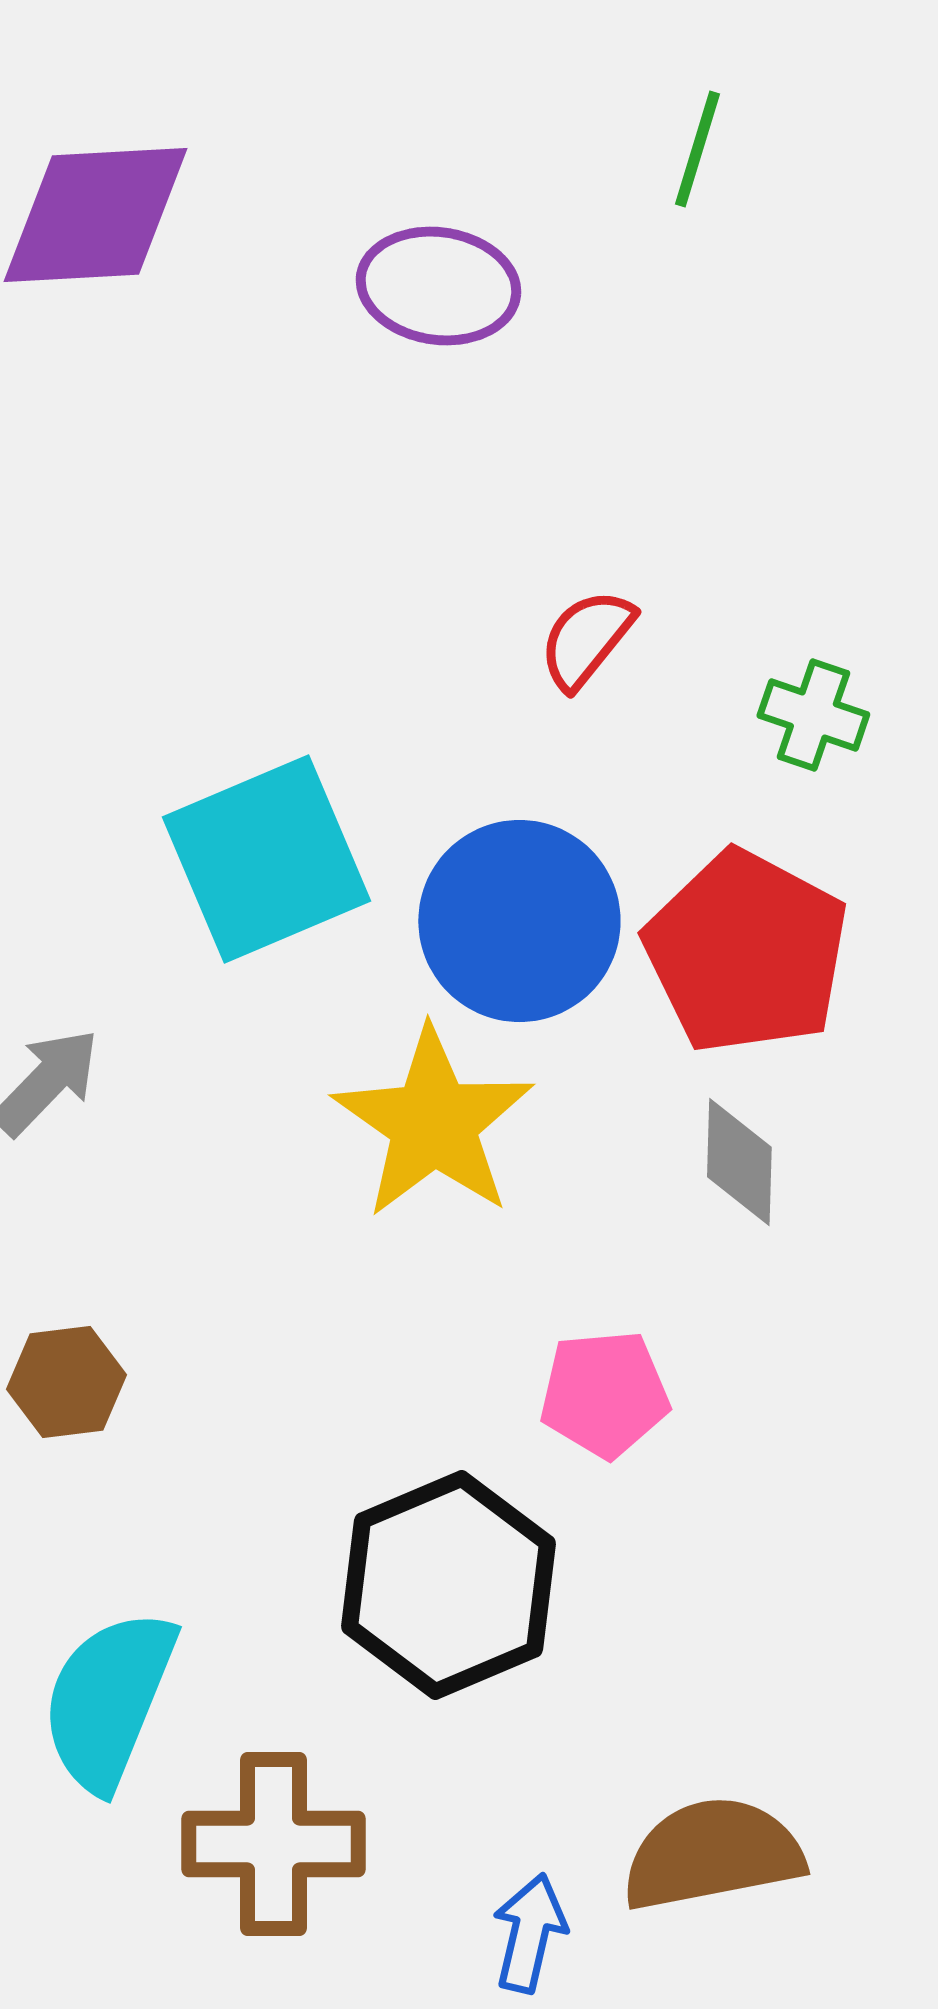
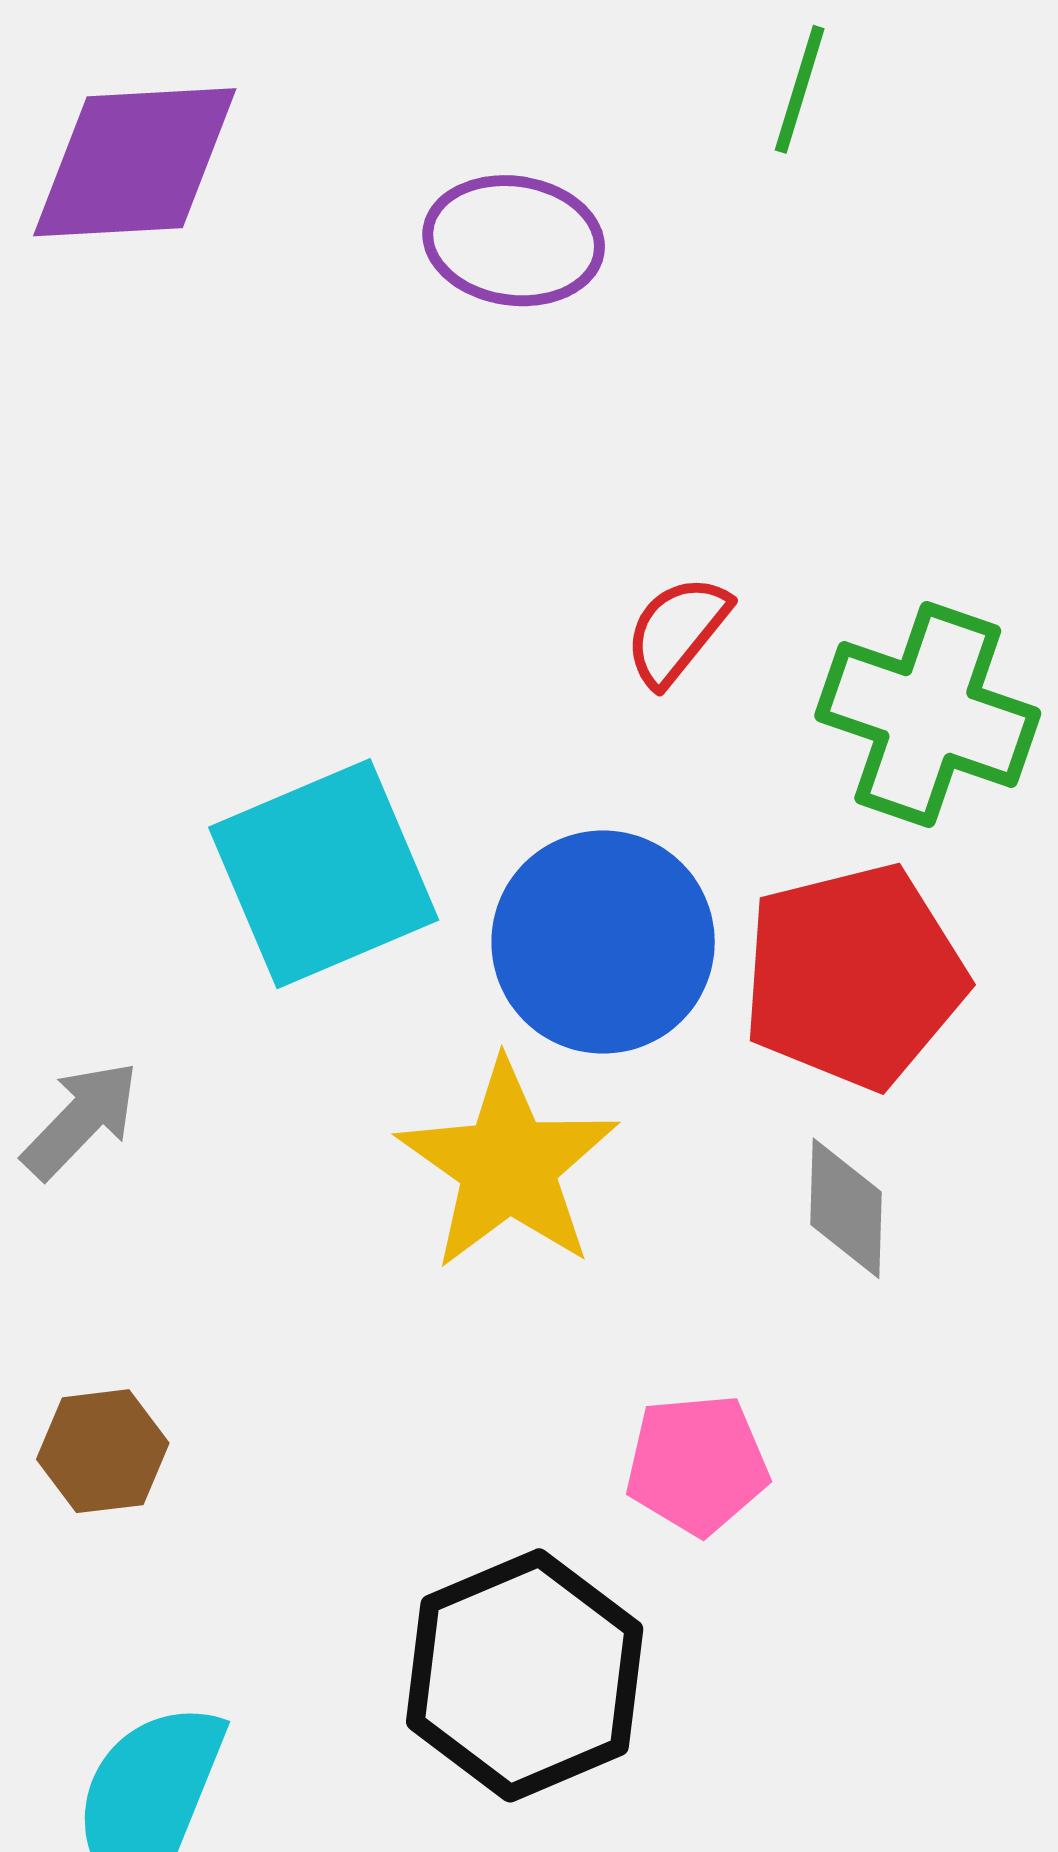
green cross: (813, 715) -> (928, 714), size x1.8
red pentagon: (746, 952) -> (854, 976), turned 30

